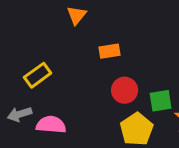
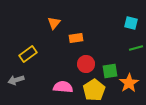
orange triangle: (77, 15) -> (54, 23), moved
pink semicircle: (51, 125) -> (63, 87), moved

